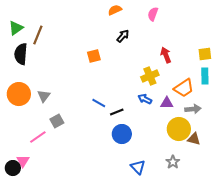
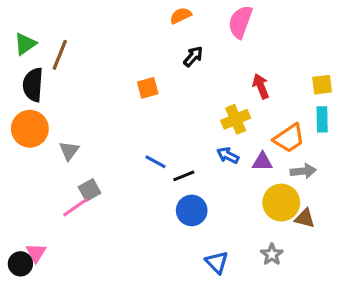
pink semicircle: (153, 14) -> (240, 22), size x1.5
orange circle: (19, 94) -> (30, 129), moved
pink line: (38, 137) -> (75, 207), moved

